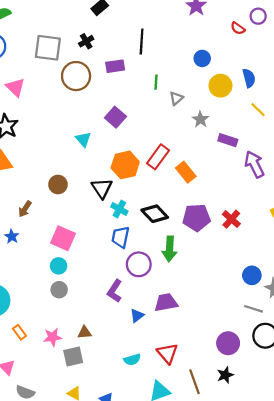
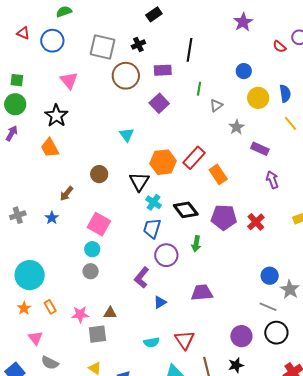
purple square: (115, 117) -> (159, 103), moved
purple arrow: (254, 164) -> (272, 180), moved, size x0.7
green arrow: (170, 249) -> (196, 244), size x0.7
purple trapezoid: (166, 303) -> (202, 293), moved

